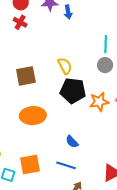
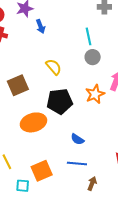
blue arrow: (68, 12) -> (41, 26), moved
black pentagon: (73, 91) -> (60, 101), moved

